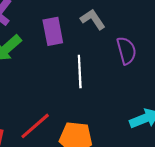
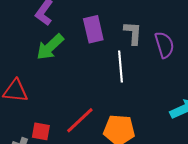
gray L-shape: (93, 19) -> (133, 33), moved, turned 40

